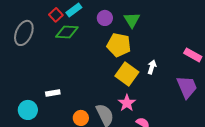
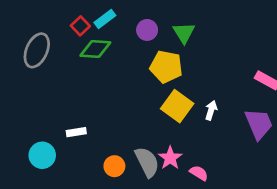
white arrow: (152, 67) -> (211, 110), moved
pink star: (127, 103) -> (170, 158), moved

